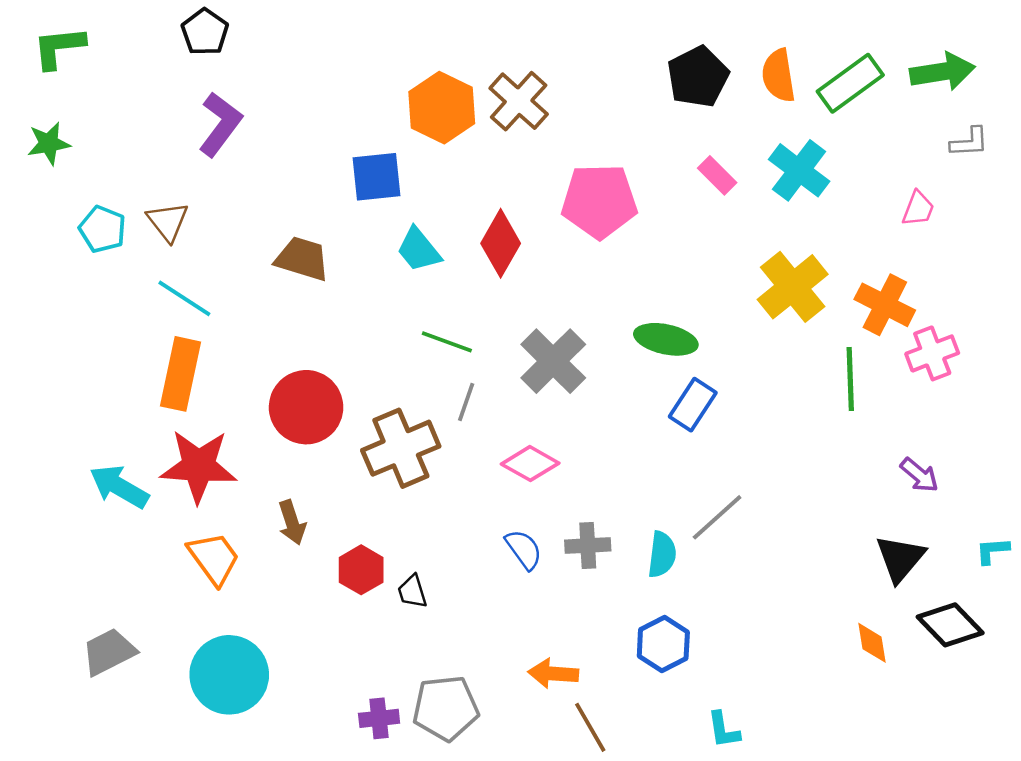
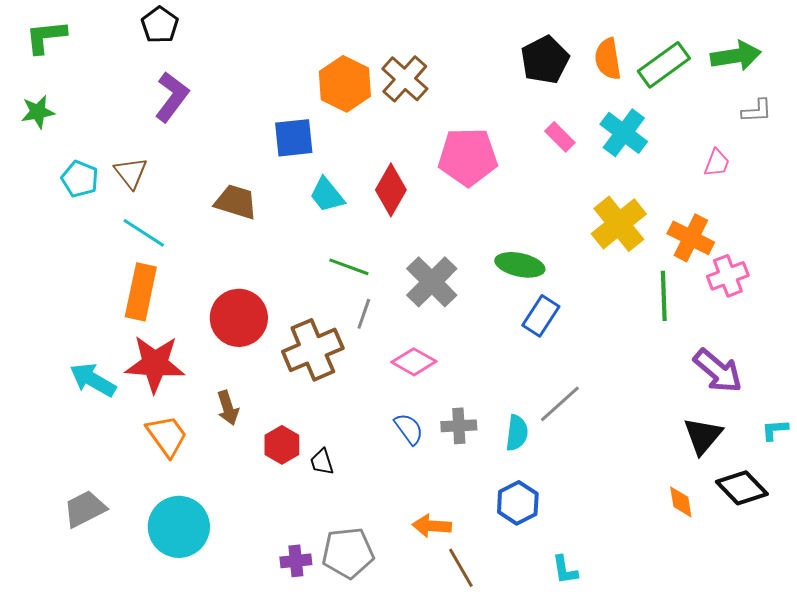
purple arrow: (919, 475) -> (718, 371), size x1.6

